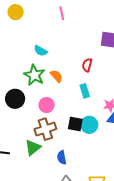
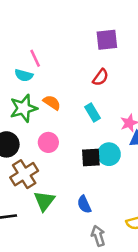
pink line: (62, 13) -> (35, 58), moved
red semicircle: (87, 65) -> (100, 77), moved, turned -144
green star: (34, 75) -> (24, 108), turned -30
brown cross: (45, 129) -> (24, 174), moved

